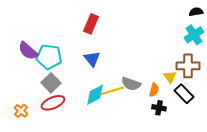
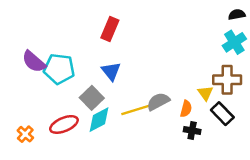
gray square: (51, 83) -> (92, 98), moved
gray semicircle: (131, 84) -> (158, 102), turned 132
cyan diamond: (95, 95) -> (99, 120), moved

